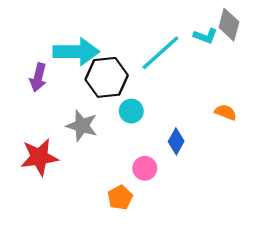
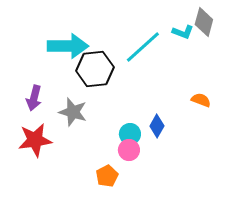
purple arrow: (38, 77) -> (34, 98), moved
cyan circle: (131, 111) -> (130, 134), moved

